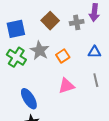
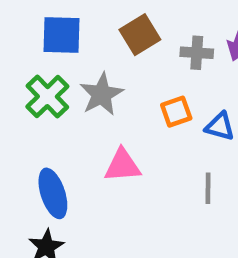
orange square: (63, 56) -> (176, 112), moved
pink triangle: (66, 86) -> (122, 165), moved

